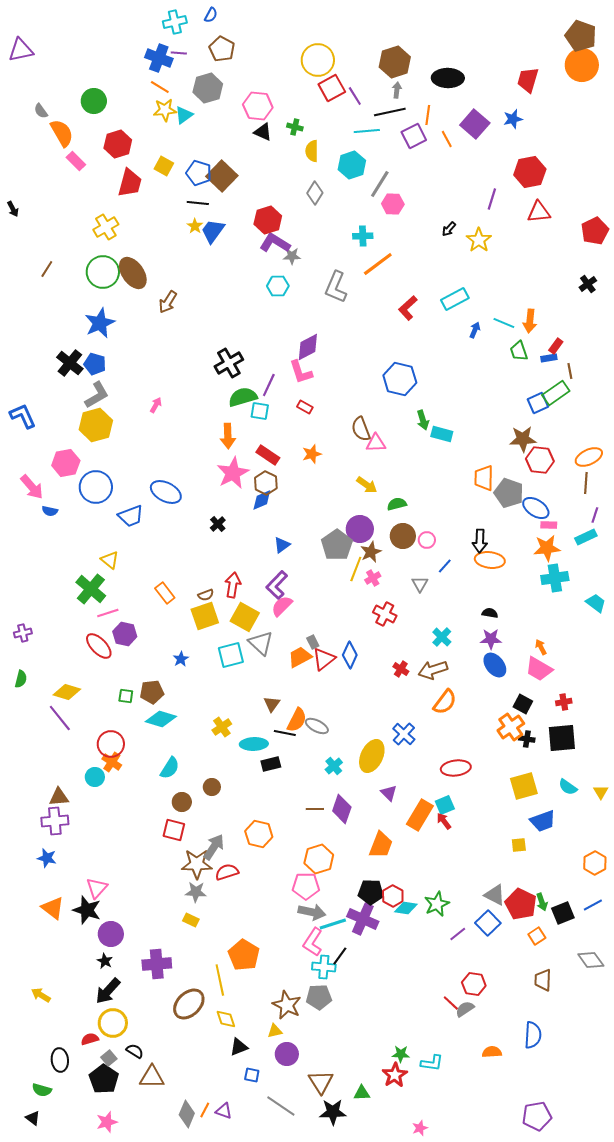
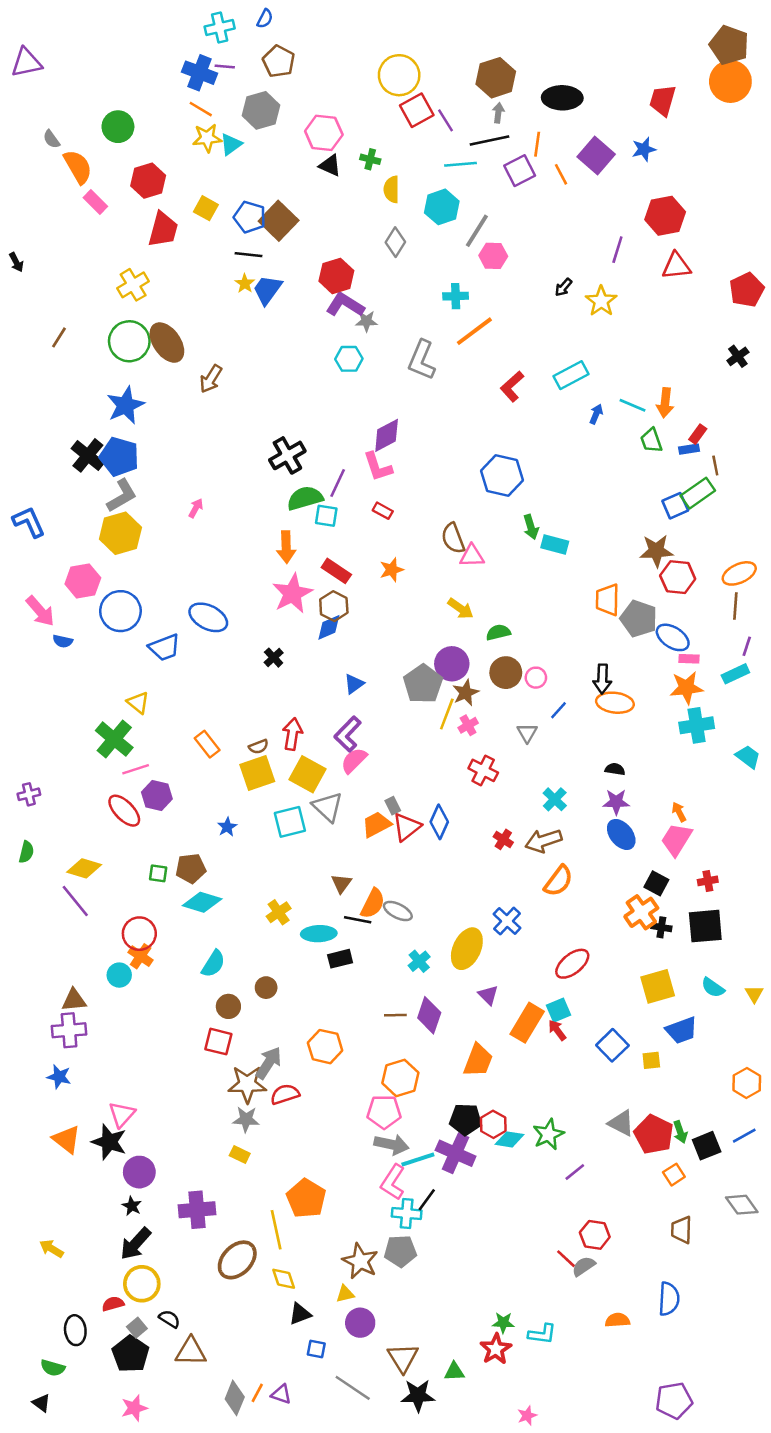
blue pentagon: (95, 364) -> (119, 457), size x1.4
pink trapezoid: (539, 669) -> (676, 839), turned 92
red ellipse: (456, 768) -> (572, 964), turned -32
blue square: (488, 923) -> (612, 1045), moved

